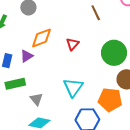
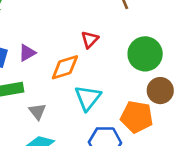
orange diamond: (41, 38) -> (65, 67), moved

